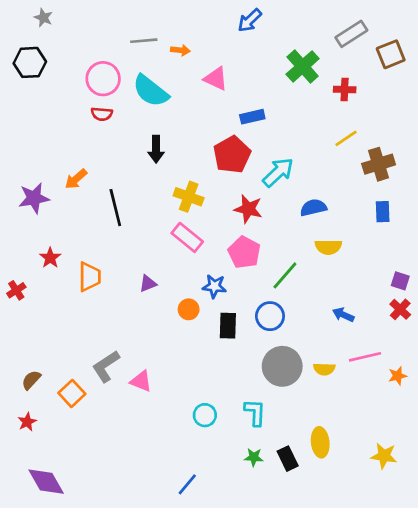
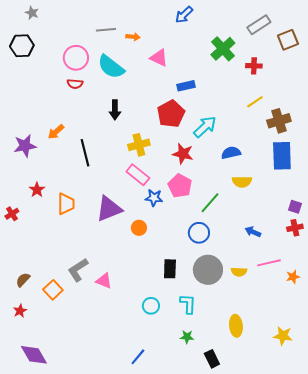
yellow cross: (189, 197) -> (139, 145), turned -35
blue rectangle: (383, 212) -> (282, 156), size x1.8
purple triangle: (148, 284) -> (109, 209), size x2.0
blue star: (214, 286) -> (154, 198), moved
red cross: (400, 309) -> (295, 228), turned 35
black rectangle: (228, 326) -> (170, 269), moved
black rectangle: (288, 459) -> (212, 359), moved

